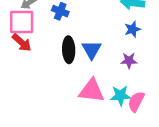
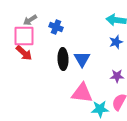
purple star: (129, 61) -> (117, 76), moved
cyan star: (120, 95) -> (100, 109), moved

